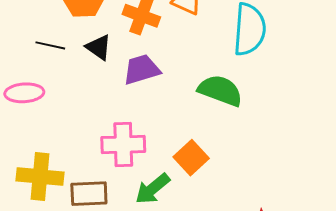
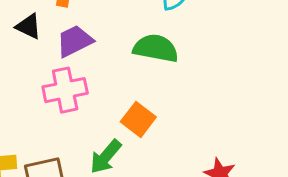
pink cross: (123, 145) -> (65, 90), moved

